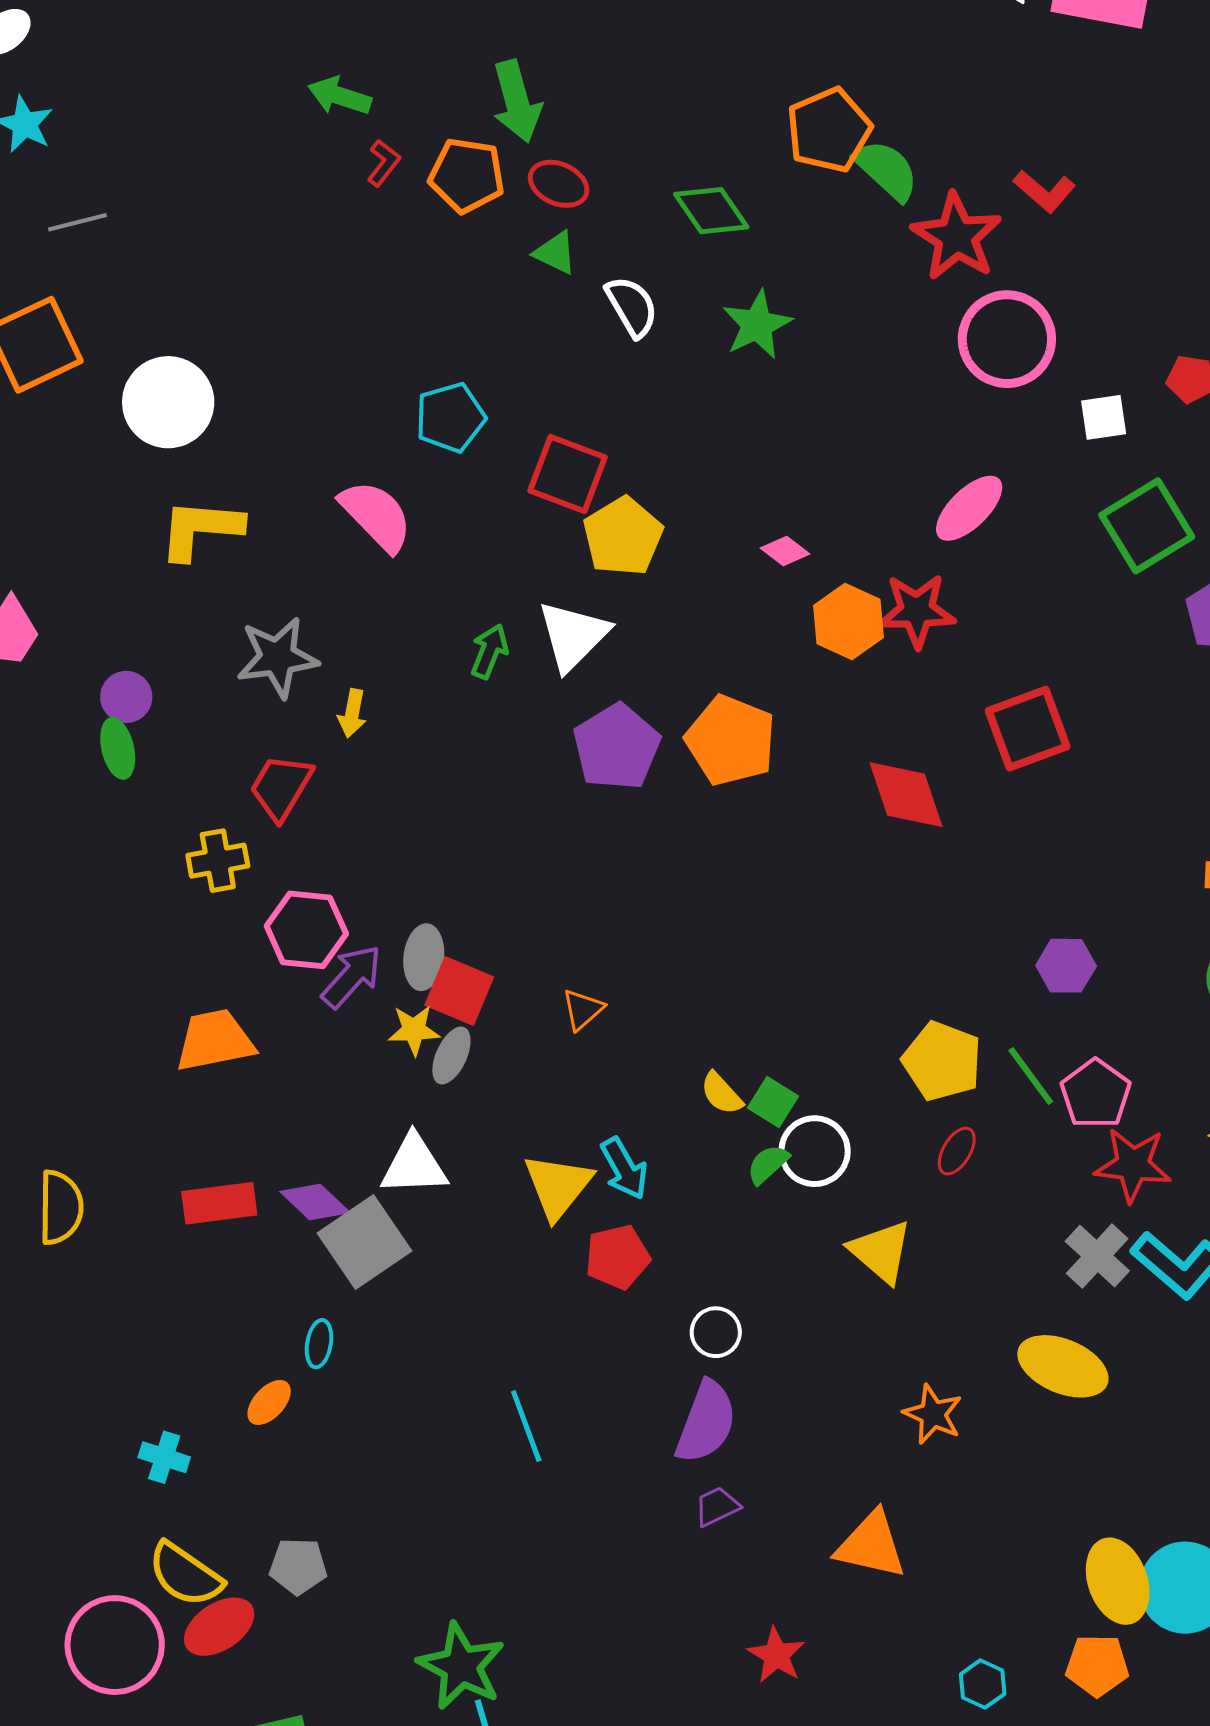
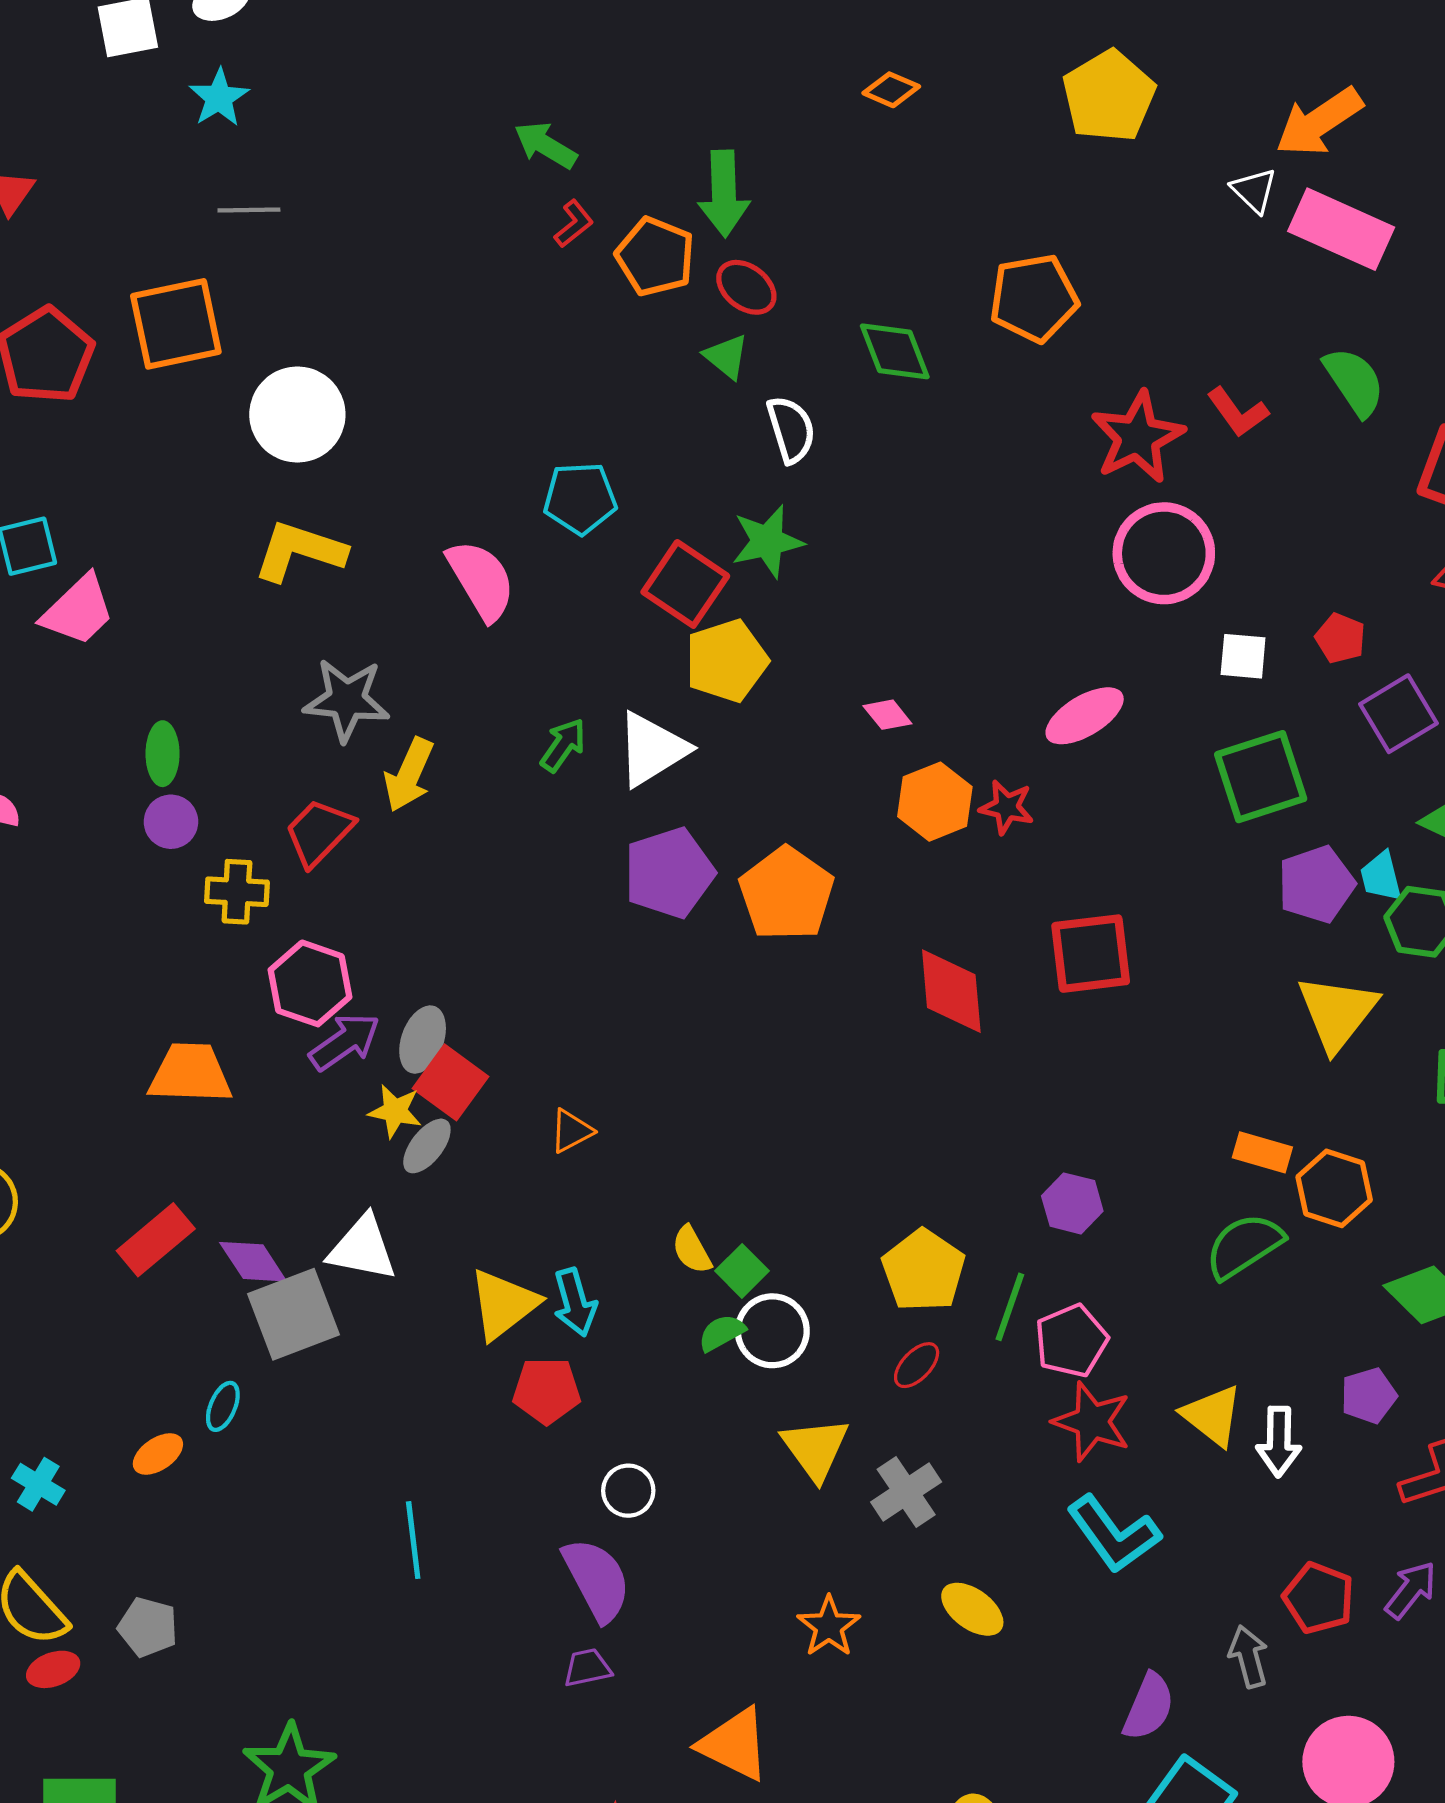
green semicircle: (886, 170) -> (1354, 382), moved
green star: (757, 325) -> (767, 541), moved
red star: (917, 611) -> (1007, 807), size x0.7
purple circle: (126, 697) -> (171, 822), moved
yellow arrow: (352, 713) -> (409, 775), size x1.5
green line: (1031, 1076) -> (1010, 1307), turned 42
red rectangle: (219, 1203) -> (156, 1240), turned -46
gray cross: (1097, 1256) -> (906, 1492), moved
yellow ellipse: (1063, 1366) -> (972, 1609), size x0.7
purple semicircle: (706, 1422) -> (597, 1580), turned -62
red ellipse: (219, 1627) -> (53, 1669), size x0.7

